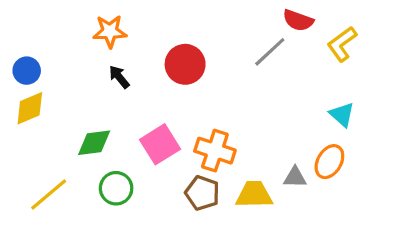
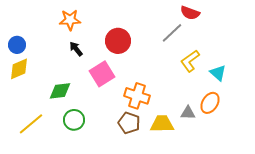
yellow L-shape: (342, 44) -> (190, 61), moved
pink square: (160, 144) -> (102, 74), moved

